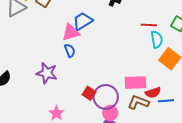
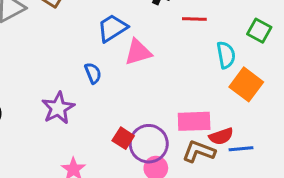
red line: (149, 25) -> (194, 19), moved
pink triangle: (71, 32) -> (138, 52), moved
purple star: (47, 73) -> (58, 108), turned 30

